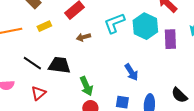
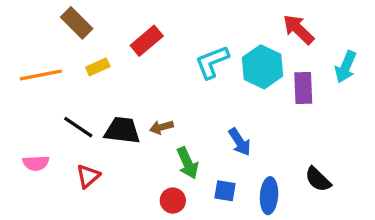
brown arrow: (83, 37) -> (161, 127), moved
green arrow: (86, 86) -> (188, 163), moved

